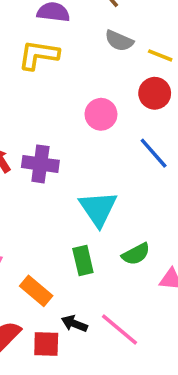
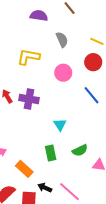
gray semicircle: (119, 41) -> (62, 40), moved, turned -140
yellow L-shape: (39, 55) -> (28, 57), moved
cyan triangle: (98, 209) -> (60, 125), size x0.6

